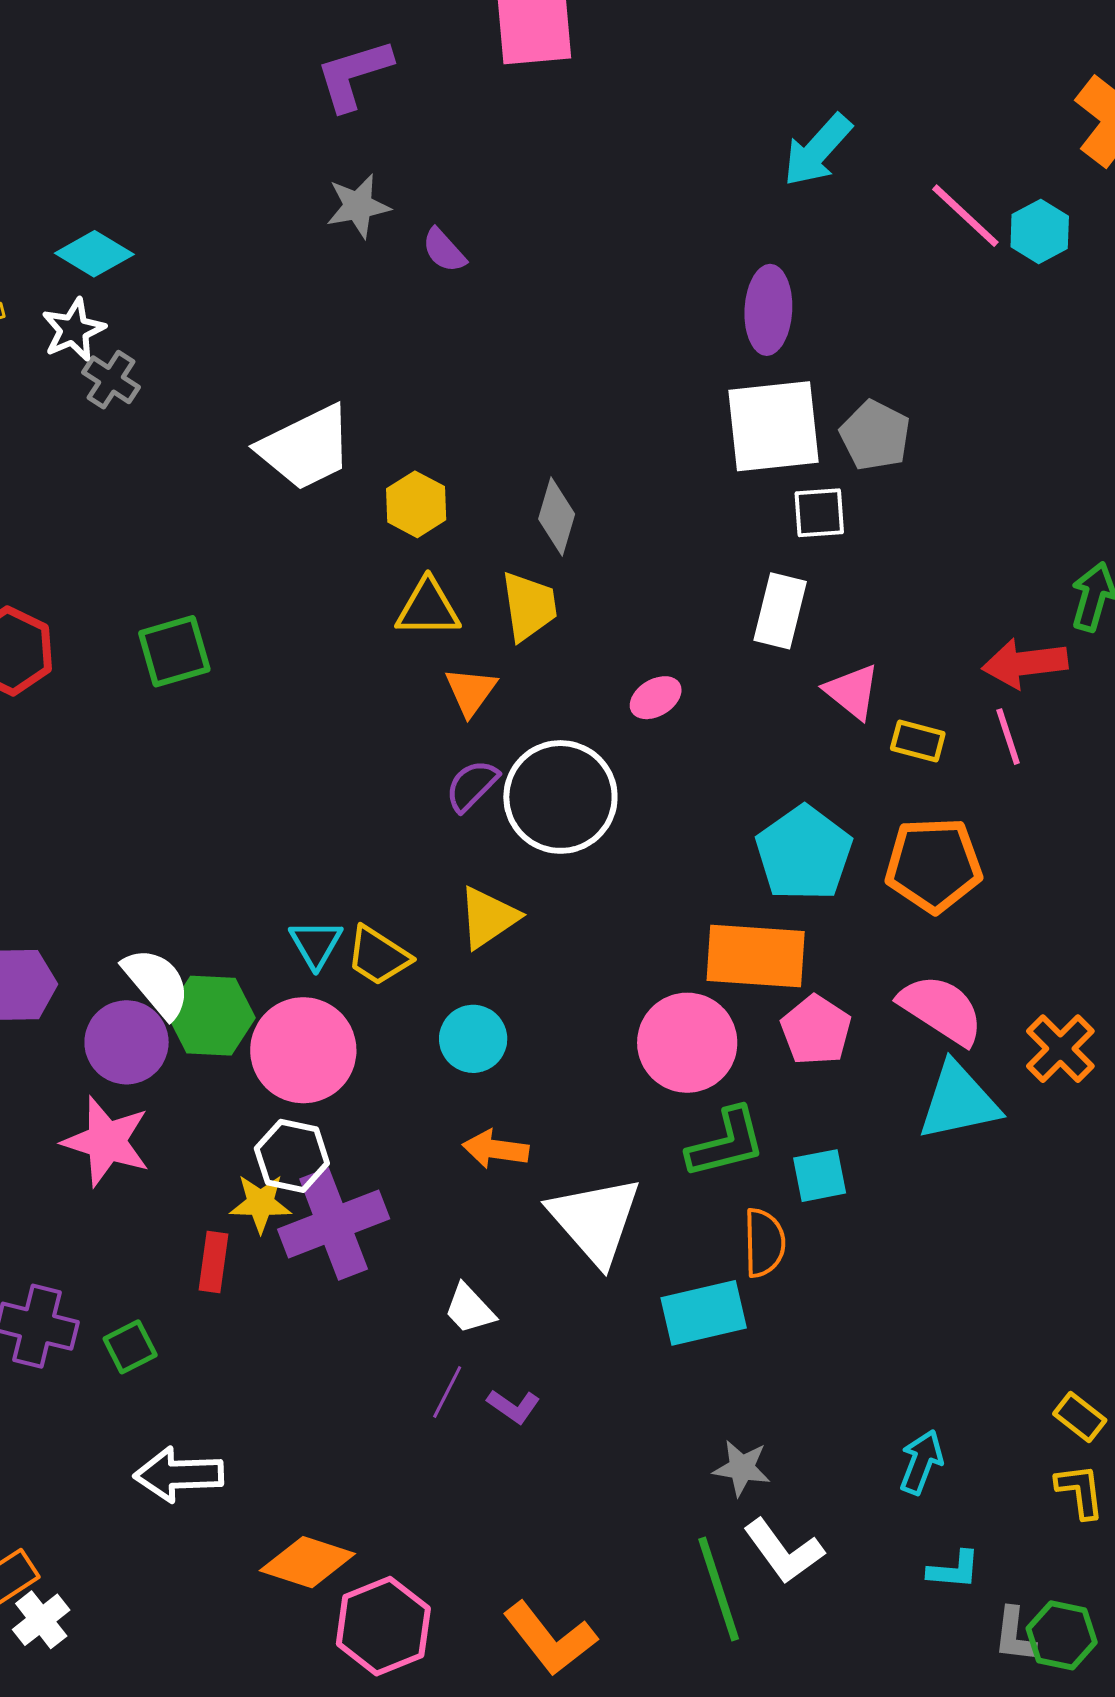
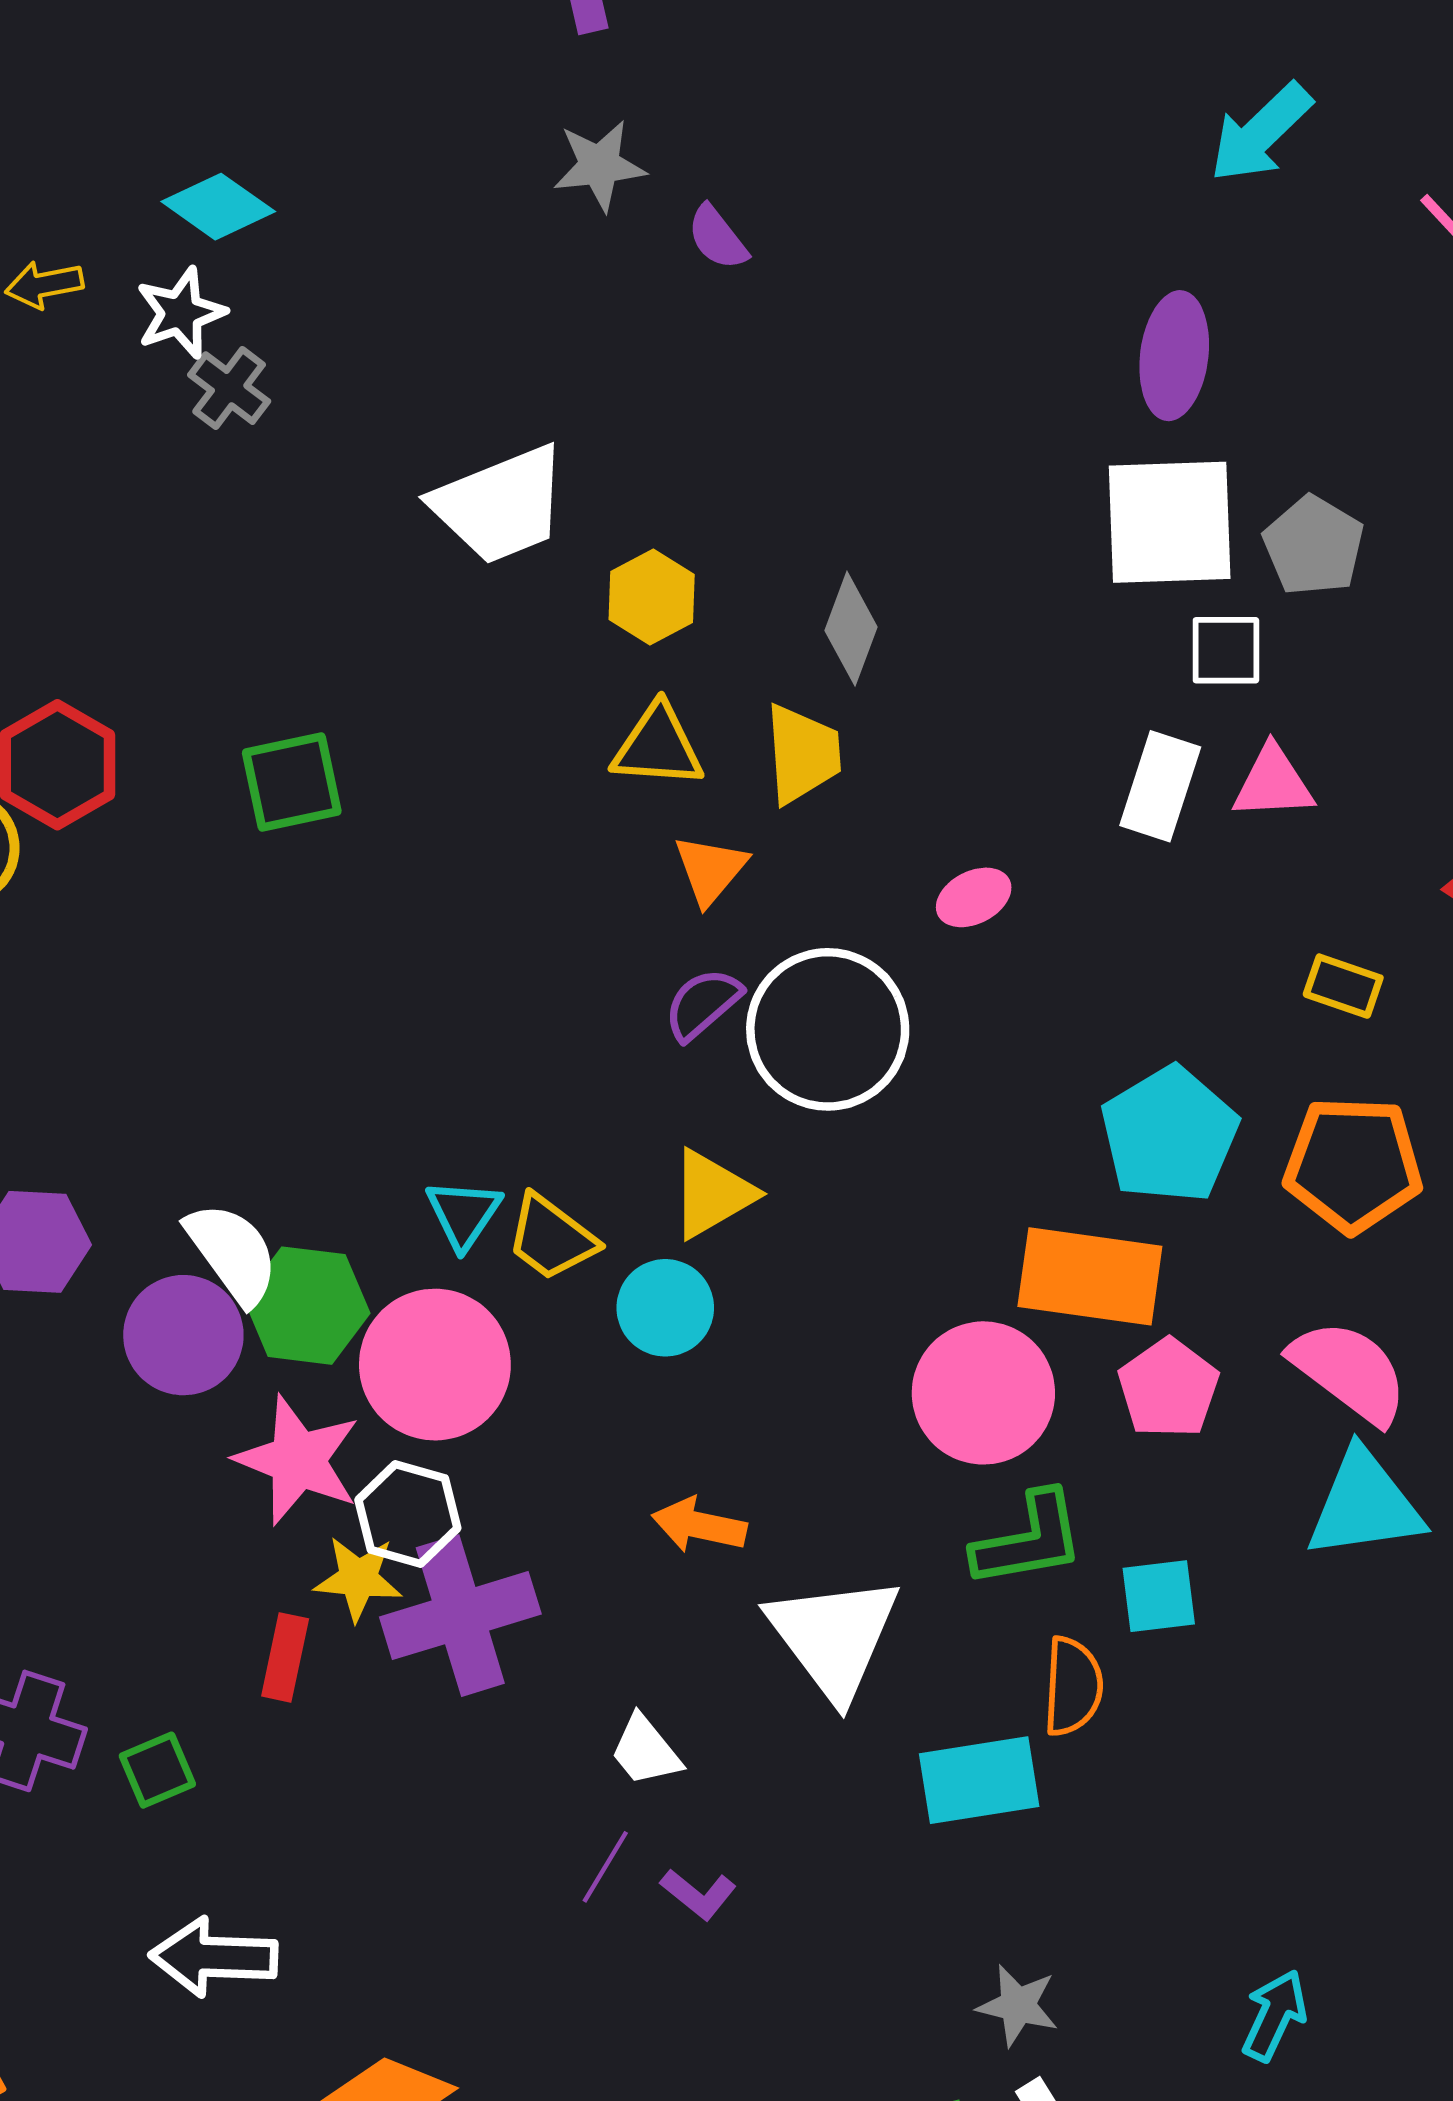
pink triangle: (852, 692) -> (1273, 783), moved, turned -46
cyan circle: (473, 1039) -> (665, 1308), moved
pink star: (106, 1141) -> (298, 1460), moved

